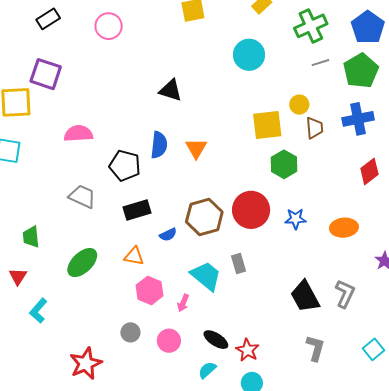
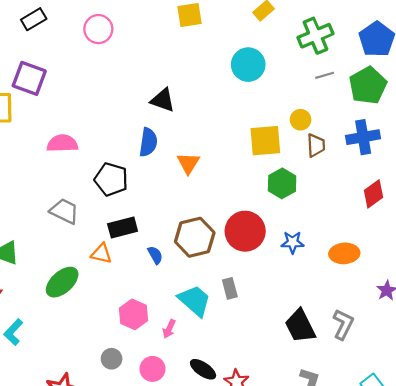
blue semicircle: (159, 145) -> (148, 142), moved
blue semicircle: (168, 235) -> (155, 255), turned -96
orange triangle: (134, 256) -> (101, 254), moved

